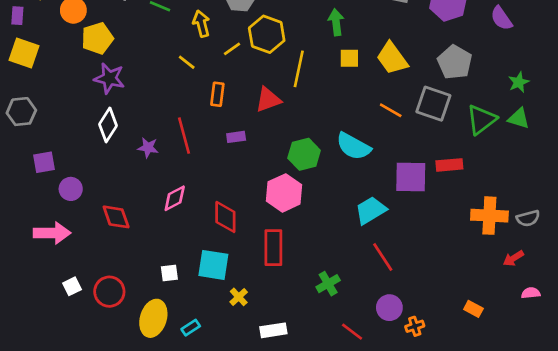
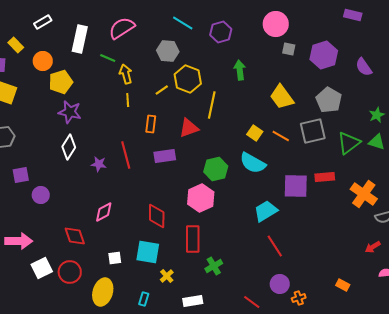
yellow arrow: (201, 24) -> (126, 74), moved
yellow square: (349, 58) -> (255, 133), moved, turned 35
yellow line: (187, 62) -> (128, 100), turned 48
gray square: (433, 104) -> (313, 131), turned -32
purple rectangle: (236, 137) -> (165, 156), size x1.5
pink diamond: (175, 198) -> (104, 212), moved
orange cross: (489, 216) -> (364, 194), moved, turned 32
red diamond: (116, 217) -> (75, 236), moved
pink arrow: (52, 233) -> (19, 241), moved
green cross: (328, 284) -> (214, 266), moved
white square: (72, 286) -> (42, 268), size x1.5
cyan rectangle: (191, 328) -> (144, 299), moved, turned -40

